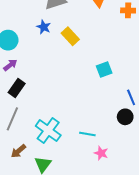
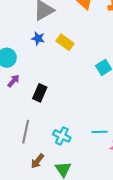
black rectangle: (17, 88) -> (40, 93), moved
cyan cross: (48, 131) -> (62, 136), size x0.7

